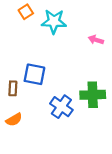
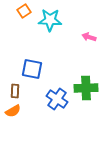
brown rectangle: (13, 88) -> (15, 91), moved

